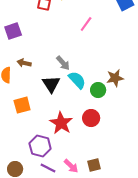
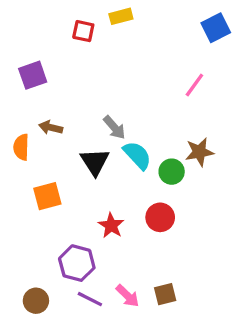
pink line: (86, 24) -> (194, 85), moved
red star: (61, 123) -> (111, 226), size x0.7

